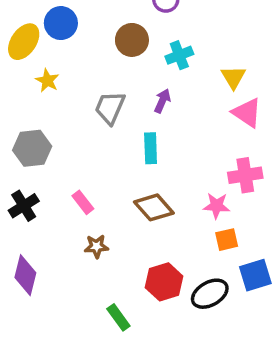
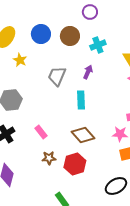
blue circle: (61, 23) -> (41, 34), moved
red hexagon: (164, 282) -> (75, 164), moved

